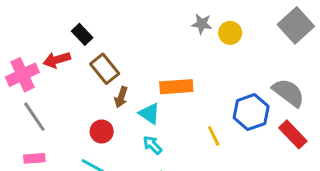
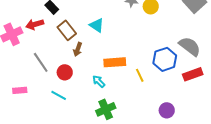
orange rectangle: (176, 87) -> (115, 62), moved
cyan triangle: (149, 114) -> (97, 25), moved
gray line: (34, 117) -> (41, 62), moved
red rectangle: (293, 134) -> (193, 74), turned -66

